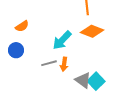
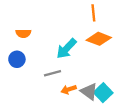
orange semicircle: (22, 26) -> (23, 33), turned 32
orange arrow: (64, 64) -> (69, 89), moved, turned 64

